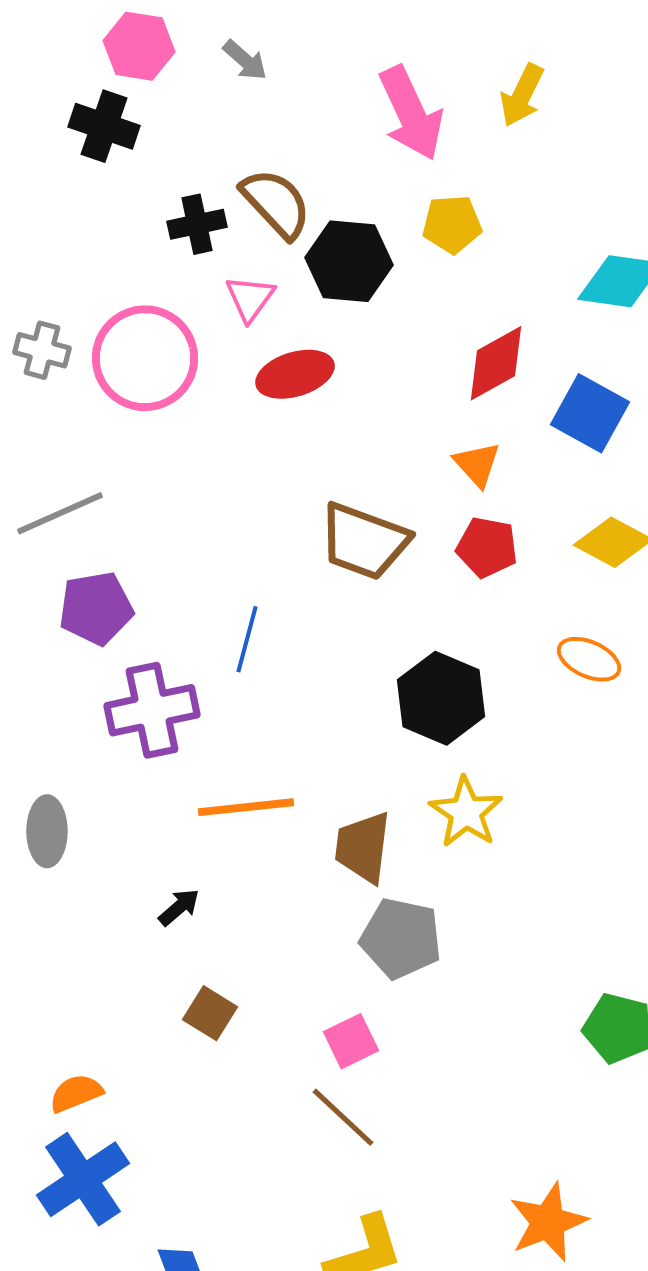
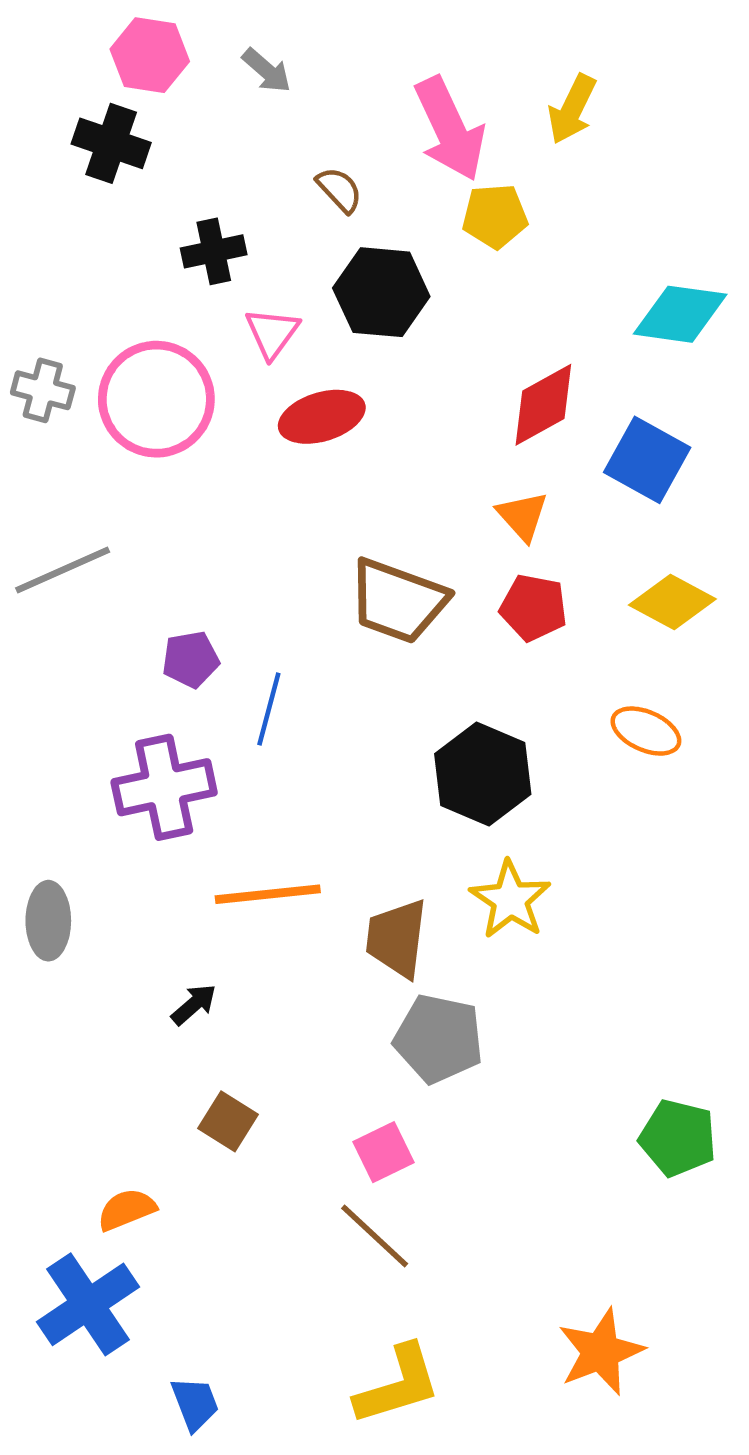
brown semicircle: (276, 203) -> (339, 190), moved, size x0.6
yellow pentagon: (452, 224) -> (495, 216), moved
purple pentagon: (96, 608) -> (191, 659), moved, size x0.7
orange semicircle: (76, 1093) -> (127, 1210), moved

